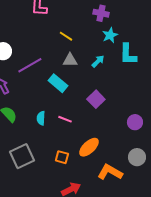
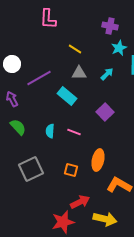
orange ellipse: (89, 147) -> (98, 160), turned -35

